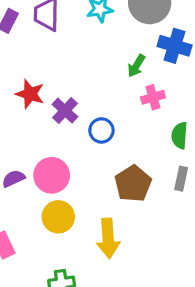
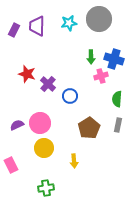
blue cross: (175, 46) -> (114, 59), moved
green arrow: (136, 66) -> (91, 57), turned -32
yellow arrow: (108, 238) -> (74, 161), size x0.6

